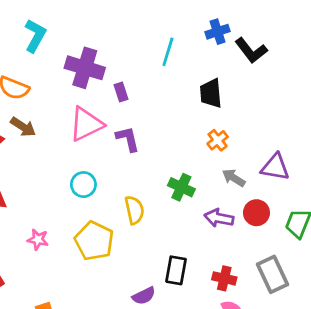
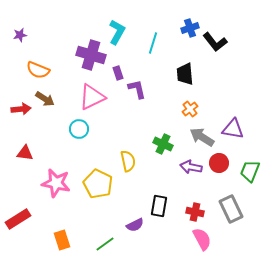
cyan L-shape: (35, 36) -> (117, 32), moved
purple L-shape: (128, 139) -> (137, 89), moved
gray arrow: (234, 178) -> (202, 137), size x1.4
cyan circle: (83, 185) -> (79, 129), moved
pink star: (38, 240) -> (56, 183), size x1.8

